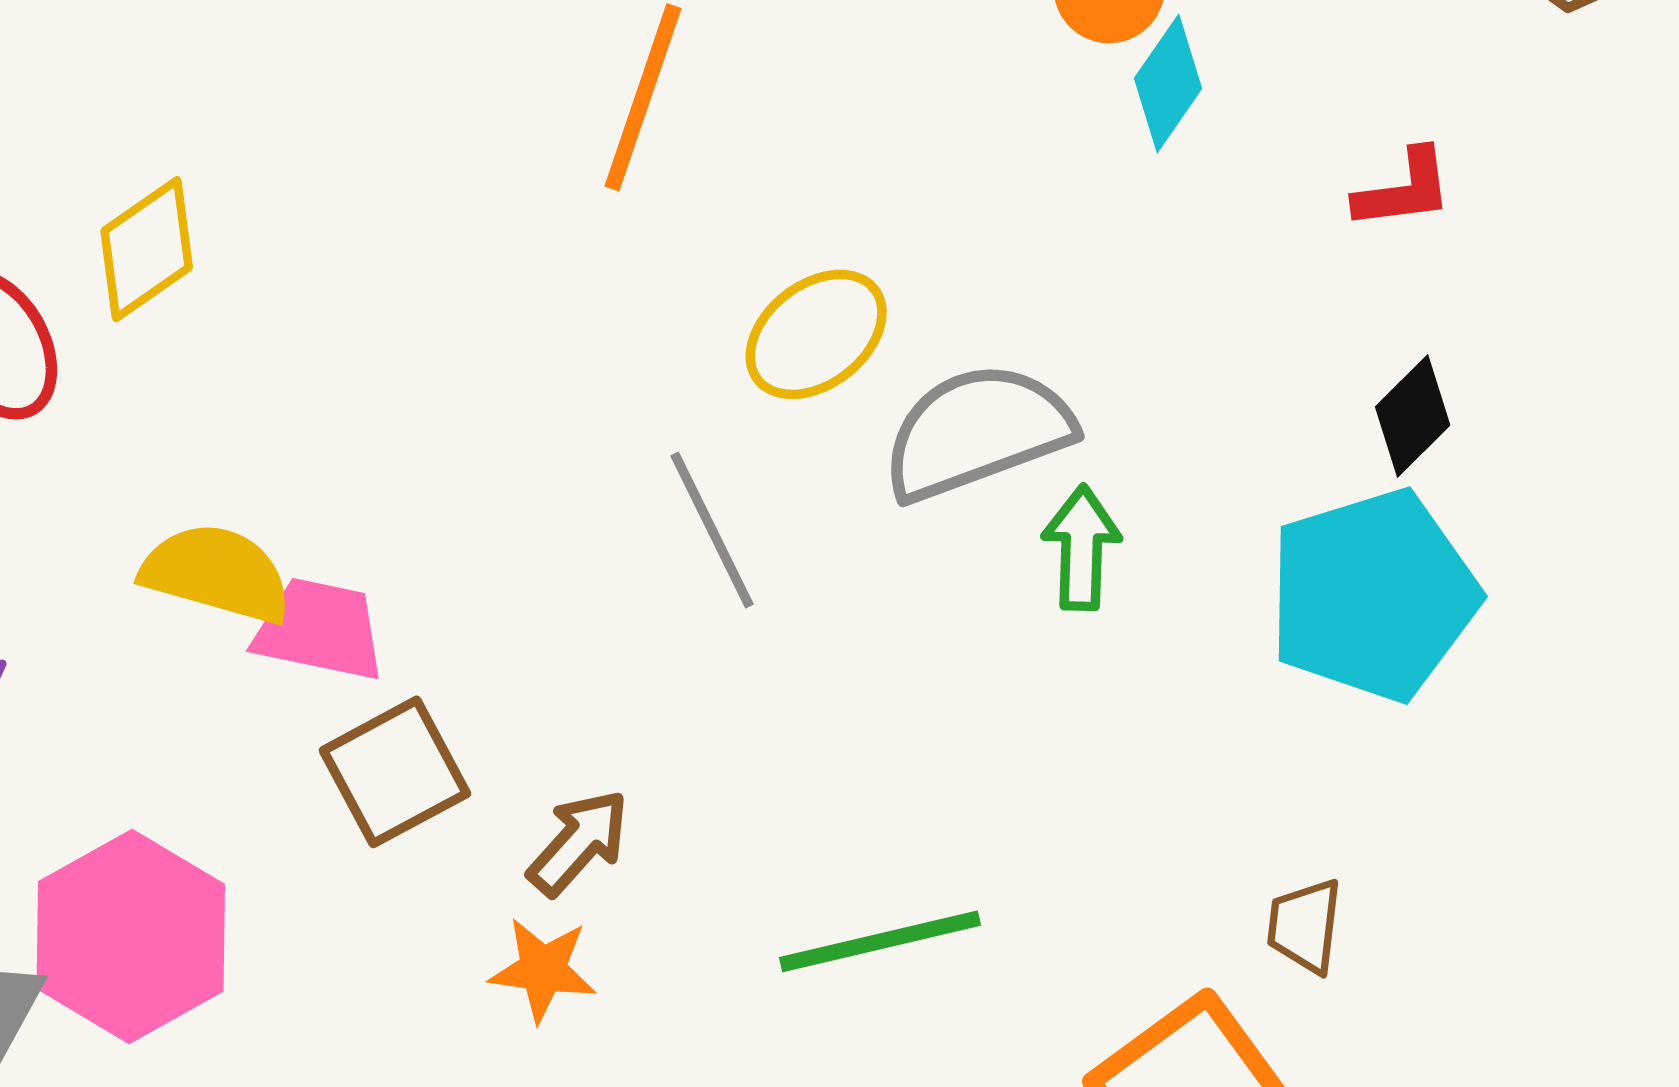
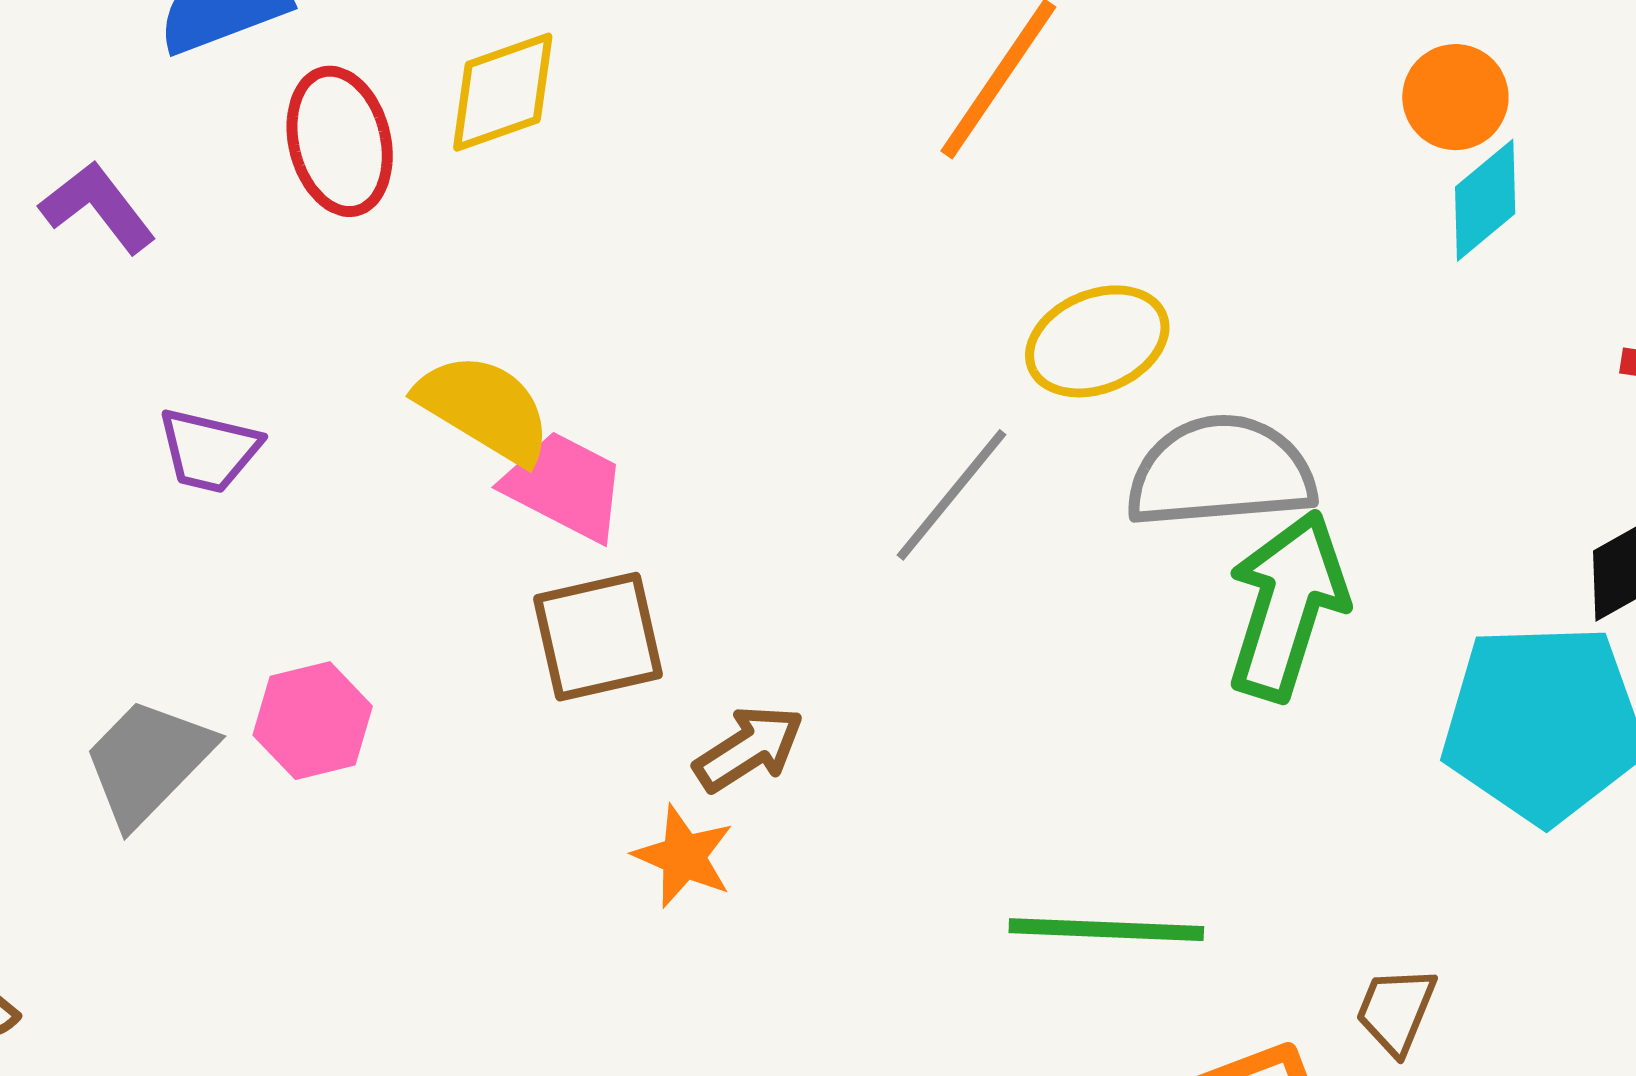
gray line: (712, 530) -> (952, 495), turned 50
green arrow: (1082, 548) -> (1287, 606), size x1.6
pink hexagon: (131, 936) -> (313, 721), size x0.6
green line: (880, 941) -> (1106, 930), moved

